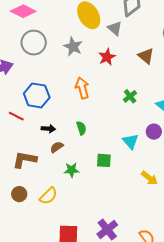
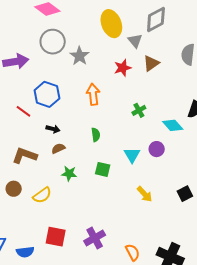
gray star: (73, 47) -> (79, 56), moved
brown triangle: (146, 56) -> (151, 63), moved, turned 36
green semicircle: (81, 128) -> (96, 135), moved

